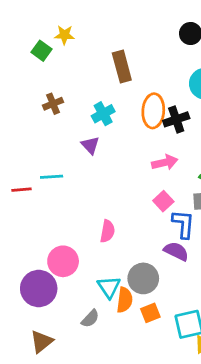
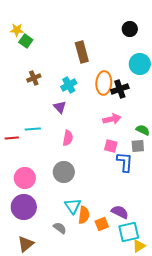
yellow star: (64, 35) -> (17, 30), moved
pink square: (163, 201) -> (111, 146), turned -32
pink semicircle: (107, 231) -> (68, 138), moved
purple semicircle: (176, 251) -> (120, 212), moved
pink circle: (63, 261) -> (25, 178), moved
gray circle: (143, 278) -> (64, 172), moved
gray semicircle: (90, 319) -> (60, 228), turned -96

